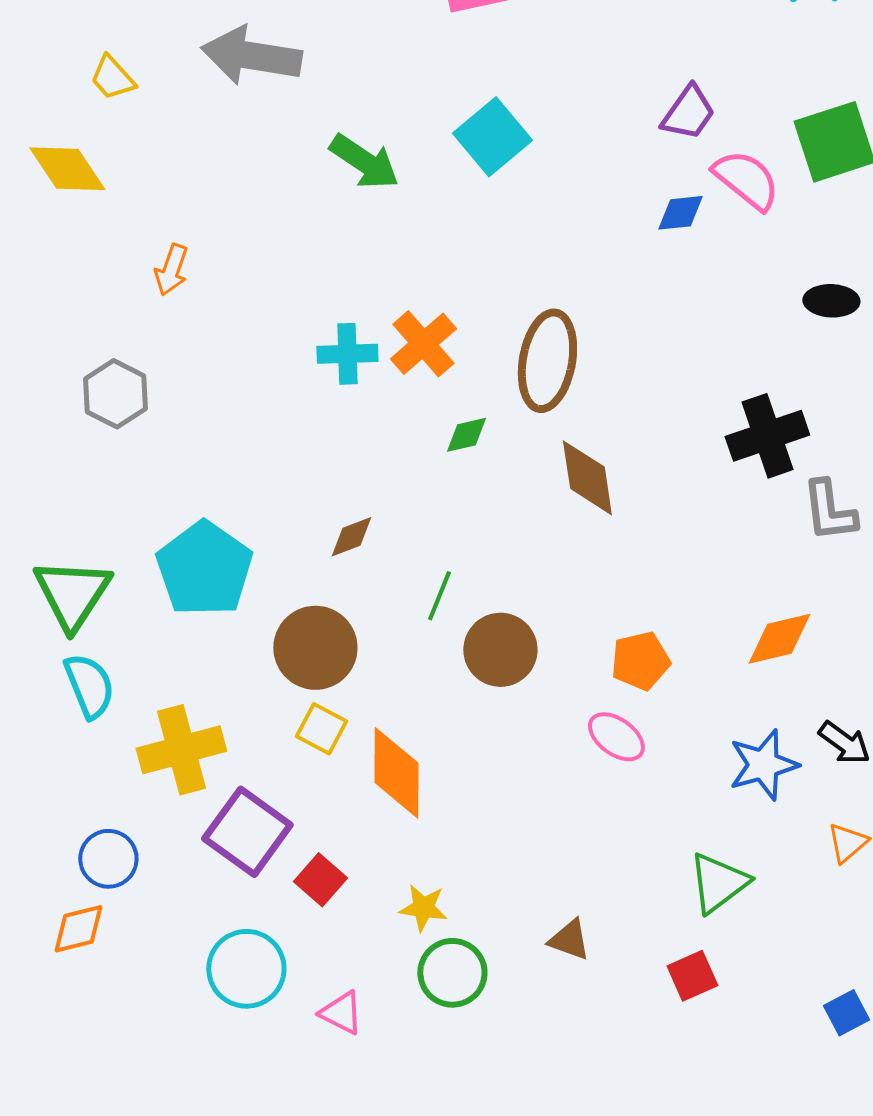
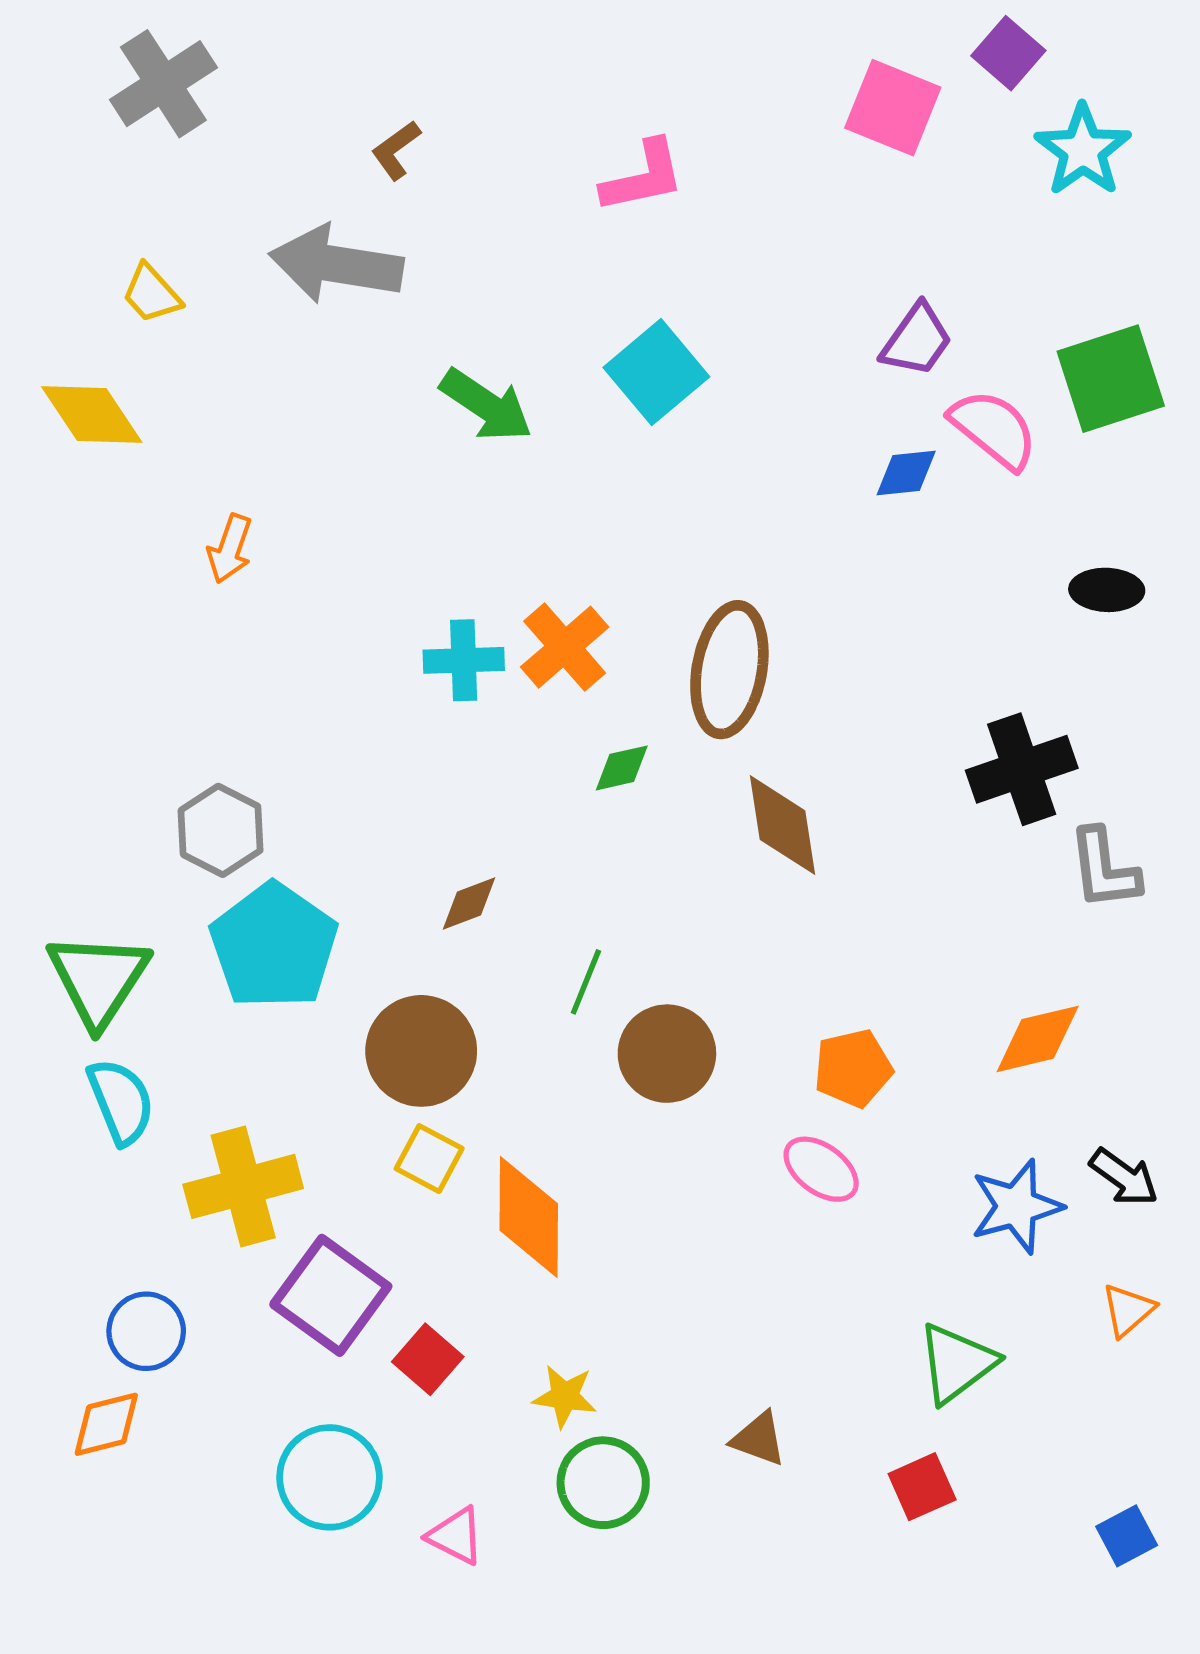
gray hexagon: (115, 394) -> (221, 830), moved

